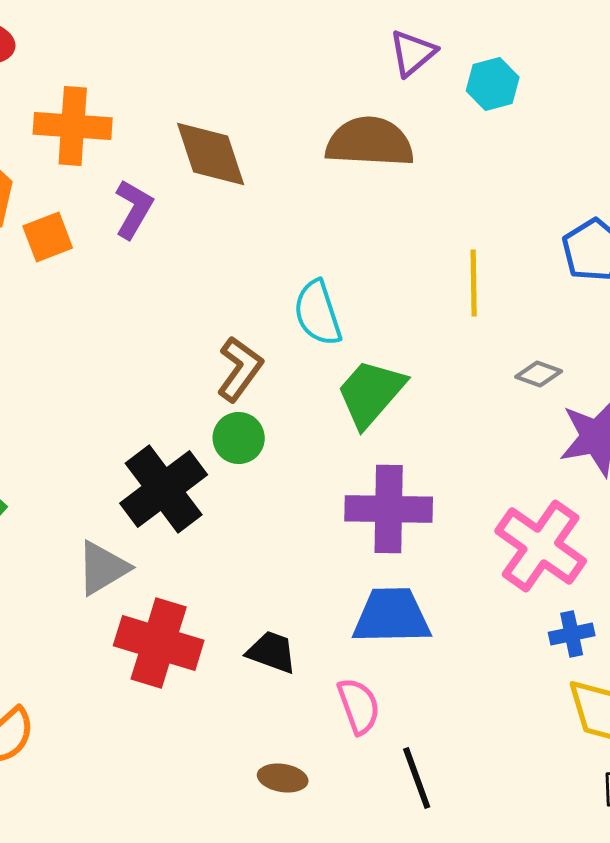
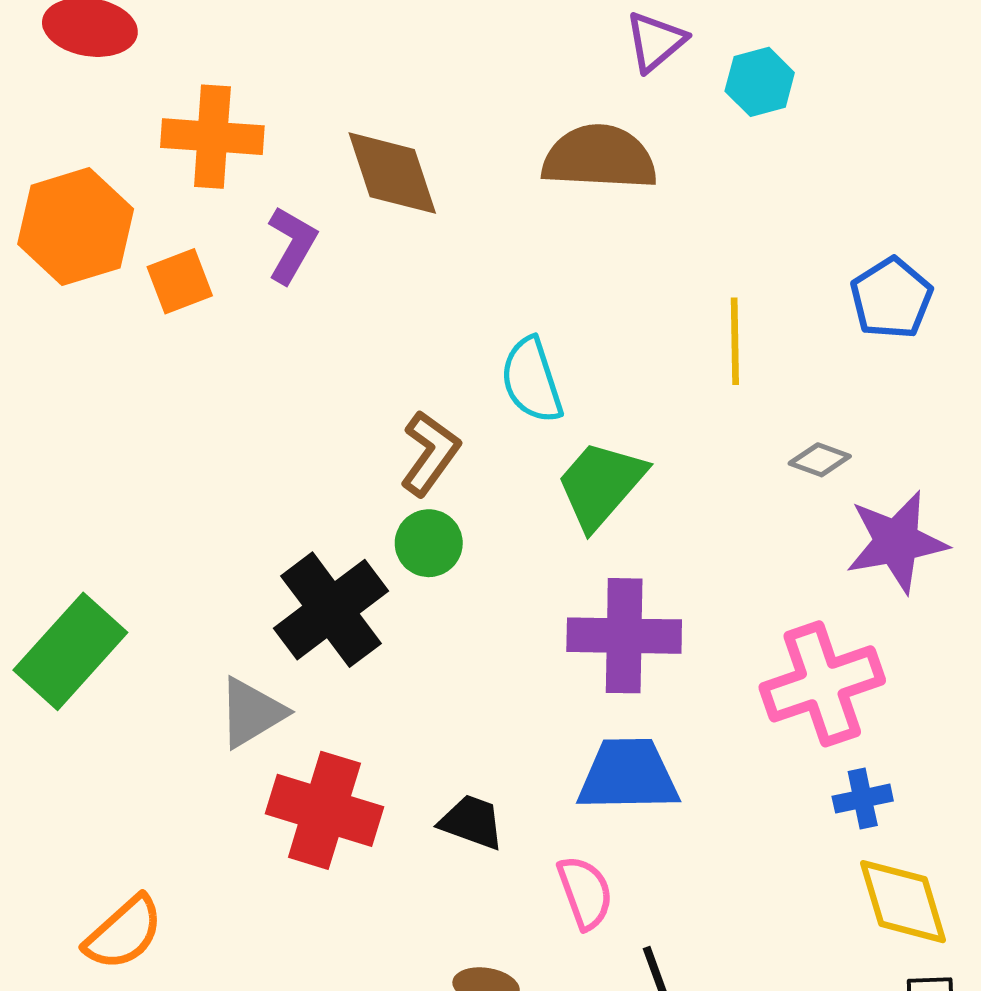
pink cross: (541, 546) -> (822, 684), turned 36

